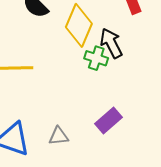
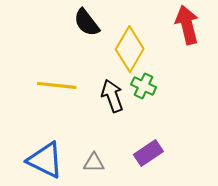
black arrow: (111, 43) -> (112, 96), moved

